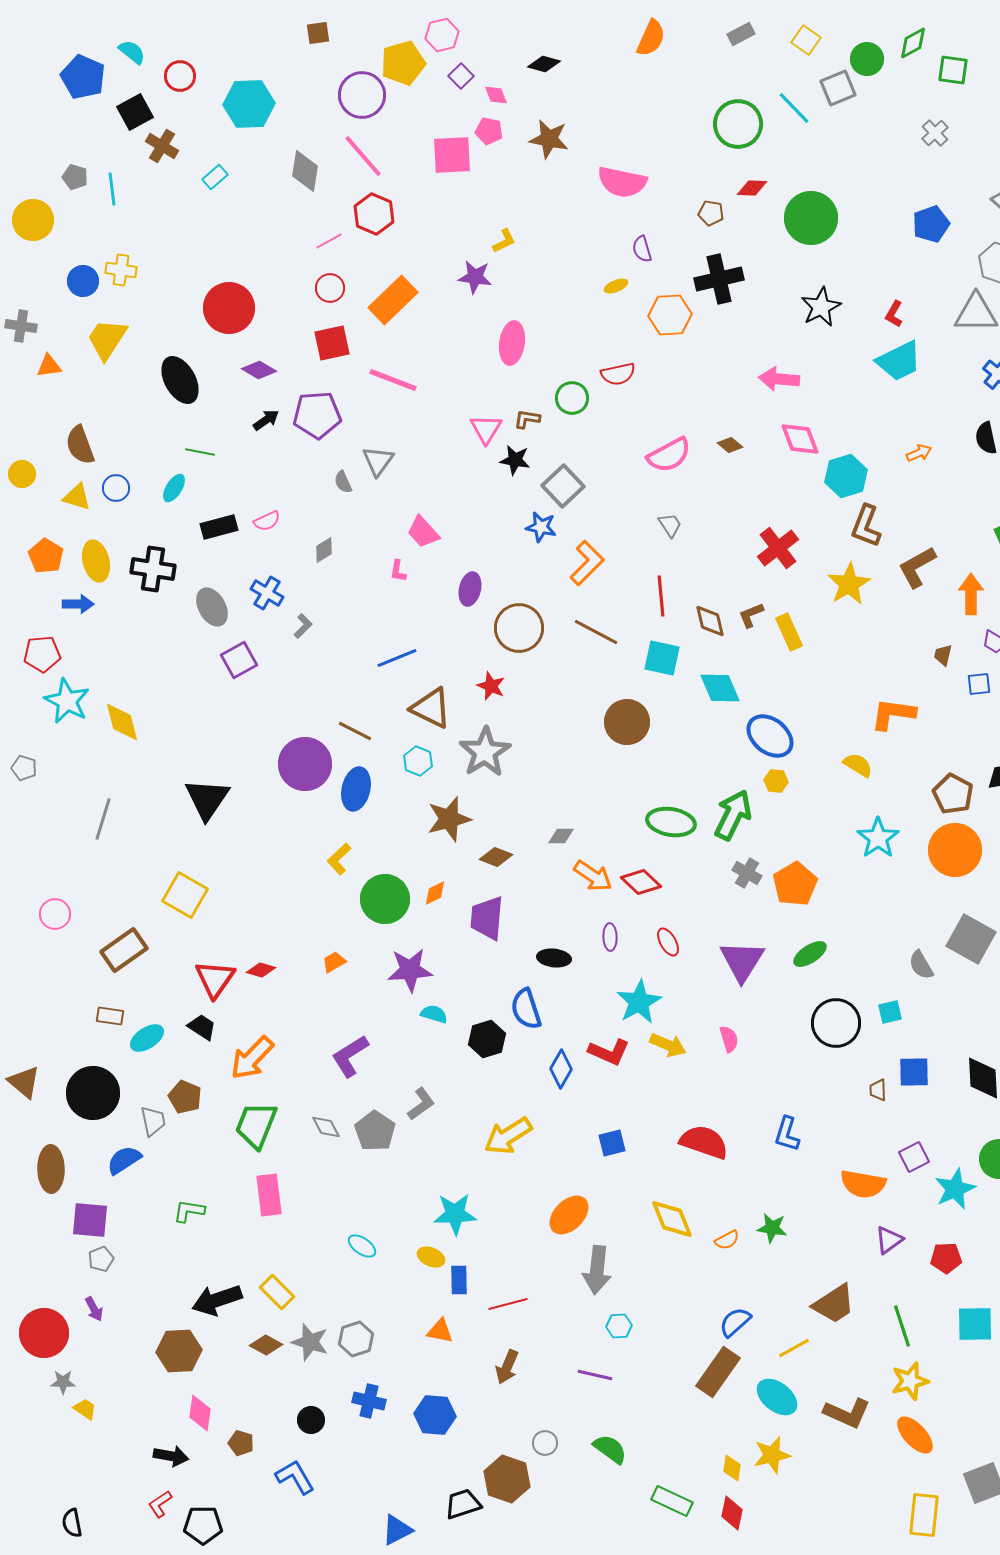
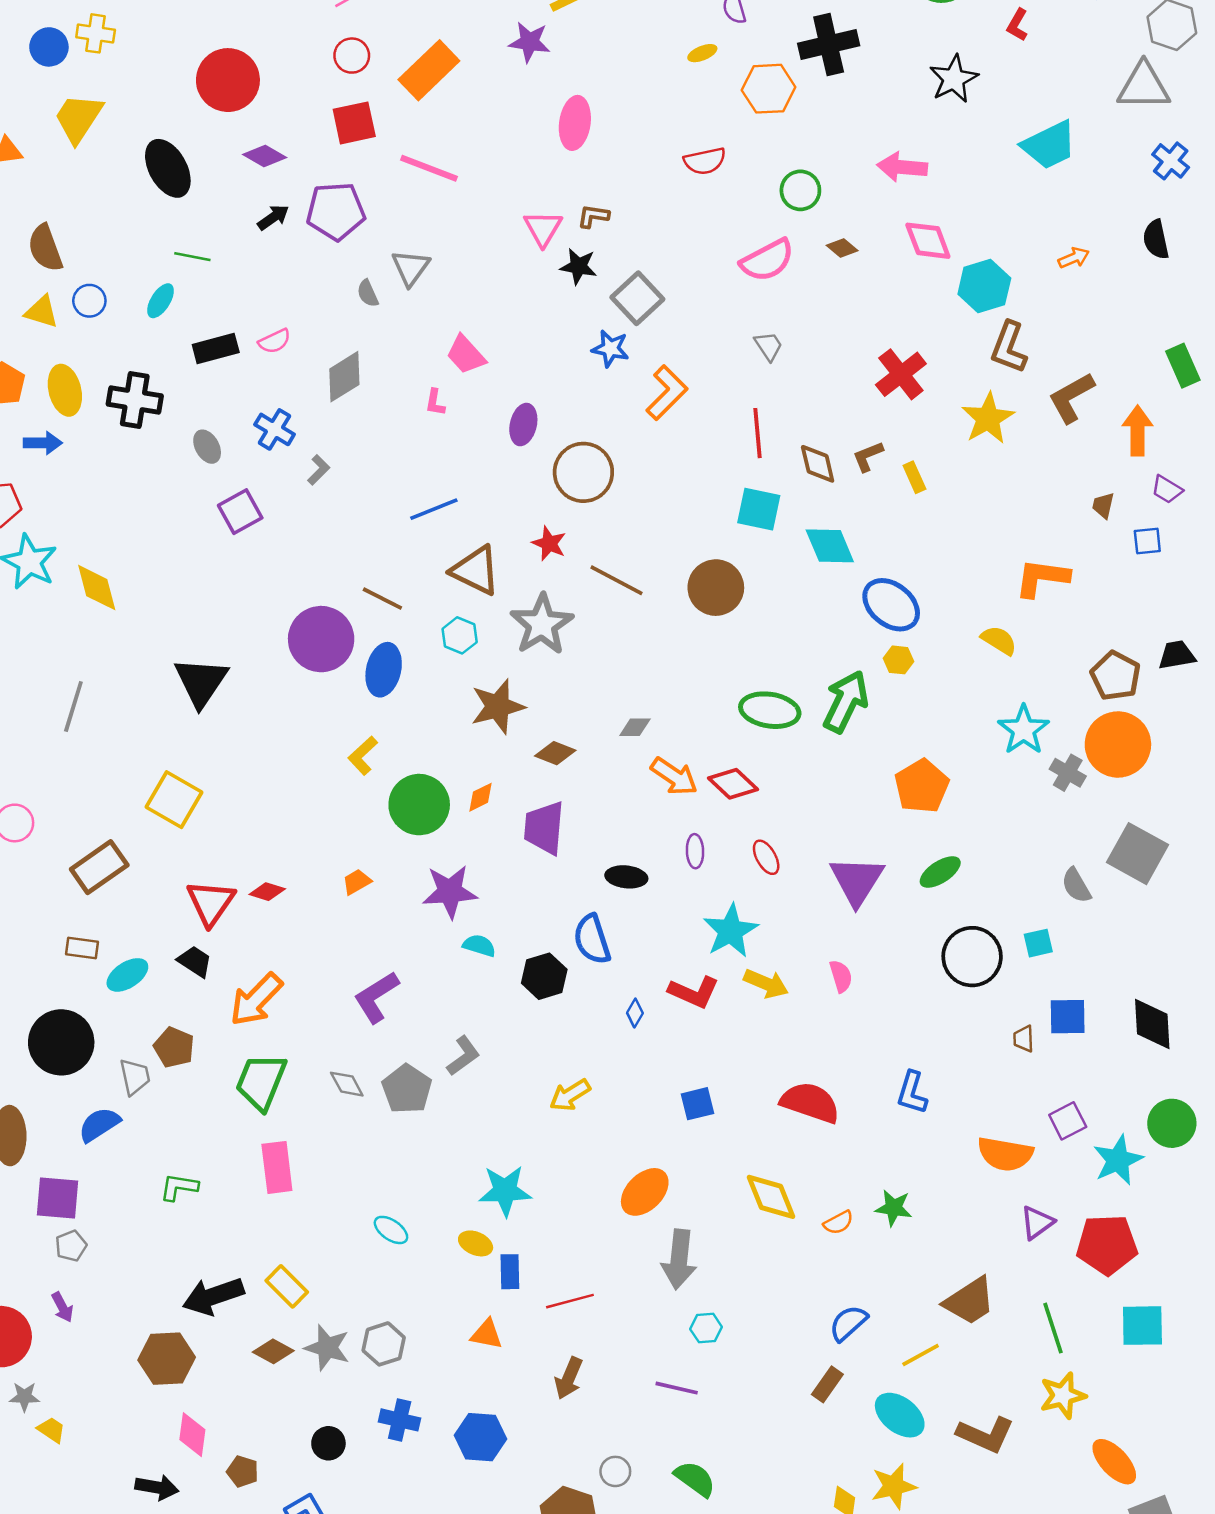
red L-shape: (894, 314) -> (1017, 25), moved
green circle: (572, 398) -> (800, 190), moved
gray diamond: (324, 550) -> (344, 377), size x1.6
gray ellipse: (212, 607) -> (207, 447), size x0.7
brown line: (596, 632) -> (617, 580), moved
yellow rectangle: (789, 632) -> (914, 477), size x0.7
gray cross: (747, 873) -> (1068, 773), moved
blue diamond: (561, 1069) -> (635, 1013), size x0.6
yellow arrow: (508, 1136) -> (570, 1095), size x0.7
red pentagon: (946, 1258) -> (1107, 1245), size x1.6
brown rectangle: (718, 1372) -> (827, 1384), size x0.6
orange ellipse: (915, 1435) -> (1114, 1462), moved

